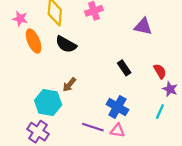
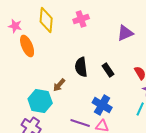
purple triangle: (143, 26) -> (125, 33), turned -36
black semicircle: (66, 44) -> (81, 67), moved, turned 54

